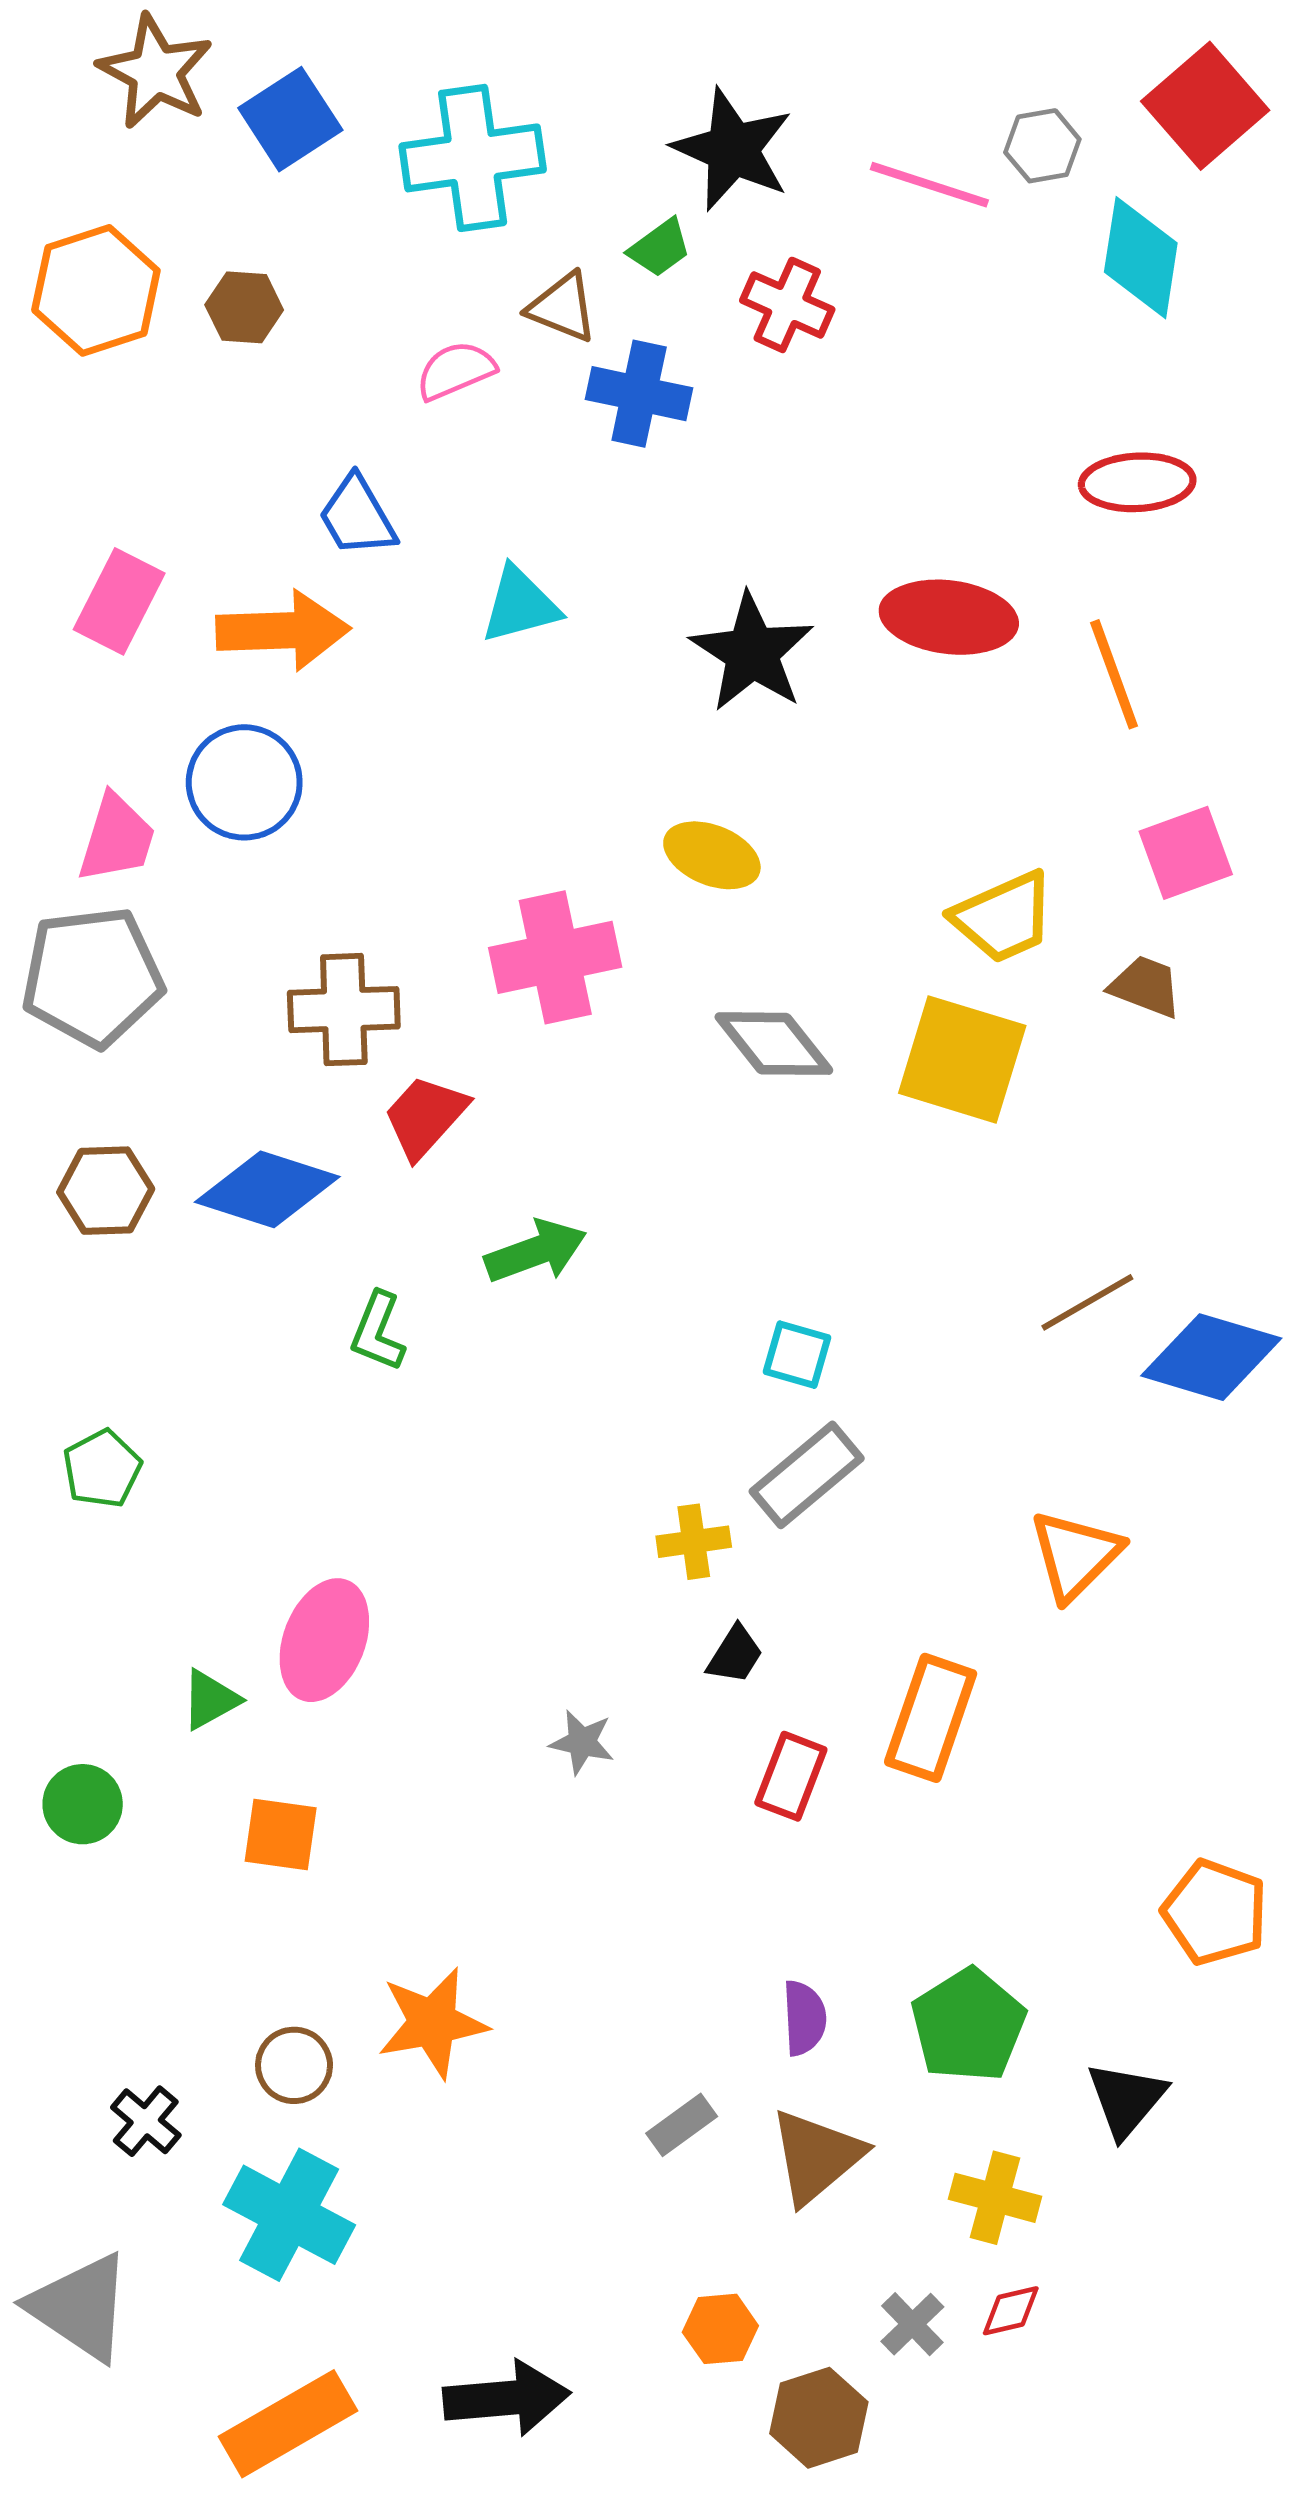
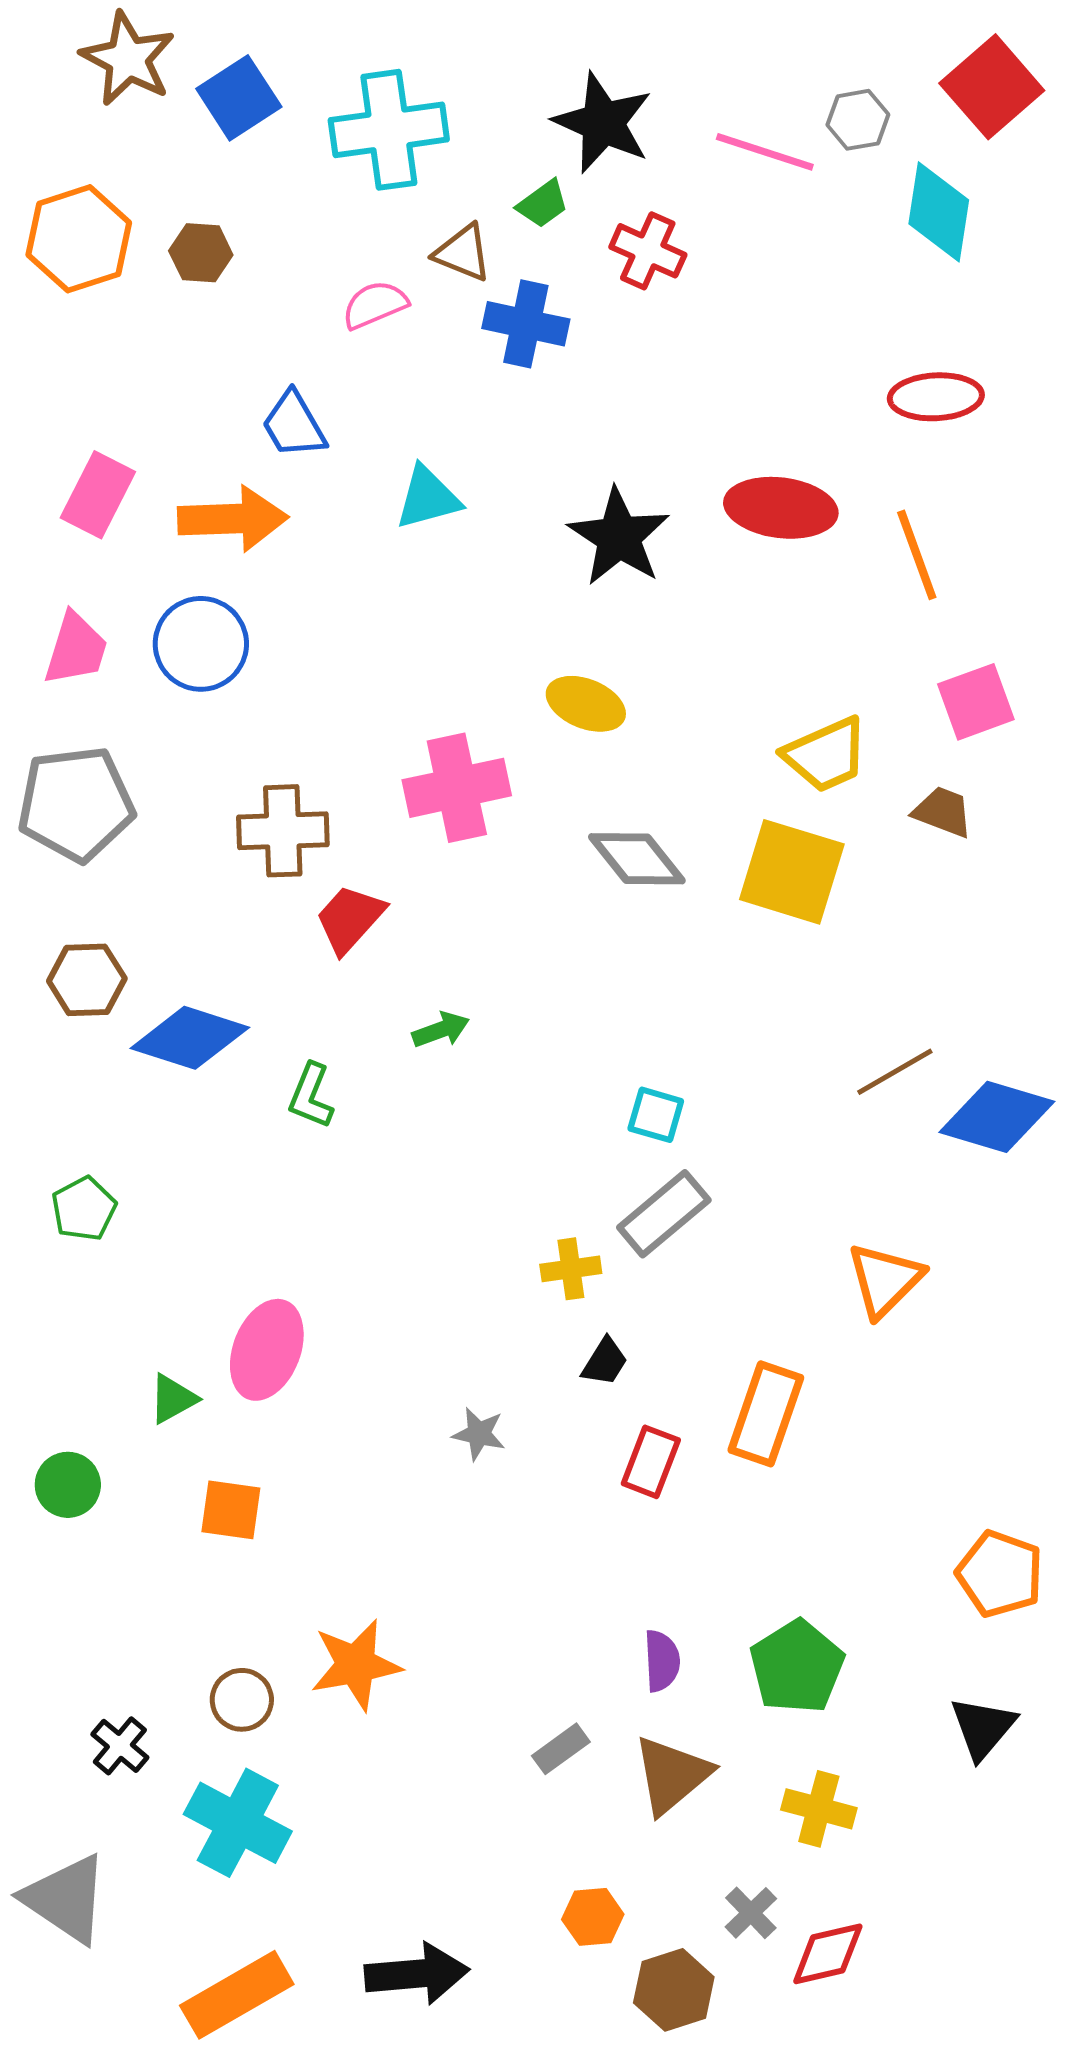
pink trapezoid: (117, 838) -> (76, 649), moved
blue diamond: (267, 1189) -> (190, 1038), moved
green arrow: (536, 1251) -> (441, 1030), size x0.7
black triangle: (1126, 2099) -> (983, 1728), moved
red diamond: (1011, 2311) -> (828, 1954), moved, size x1.5

